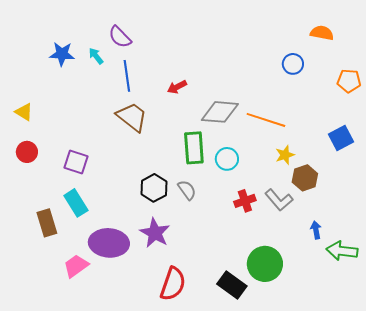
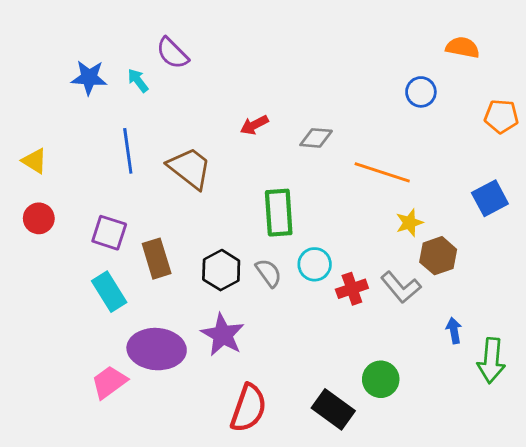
blue line: (127, 76) -> (128, 151), moved
gray diamond: (220, 112) -> (316, 138), moved, size x0.6
cyan circle: (227, 159) -> (315, 264), moved
brown rectangle: (47, 223) -> (157, 259), moved
green arrow: (342, 251) -> (491, 361), turned -92
green circle: (265, 264) -> (381, 379), size x0.7

